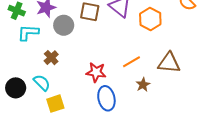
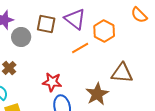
orange line: (132, 62) -> (80, 48), moved
brown star: (143, 85) -> (97, 94), size x1.6

